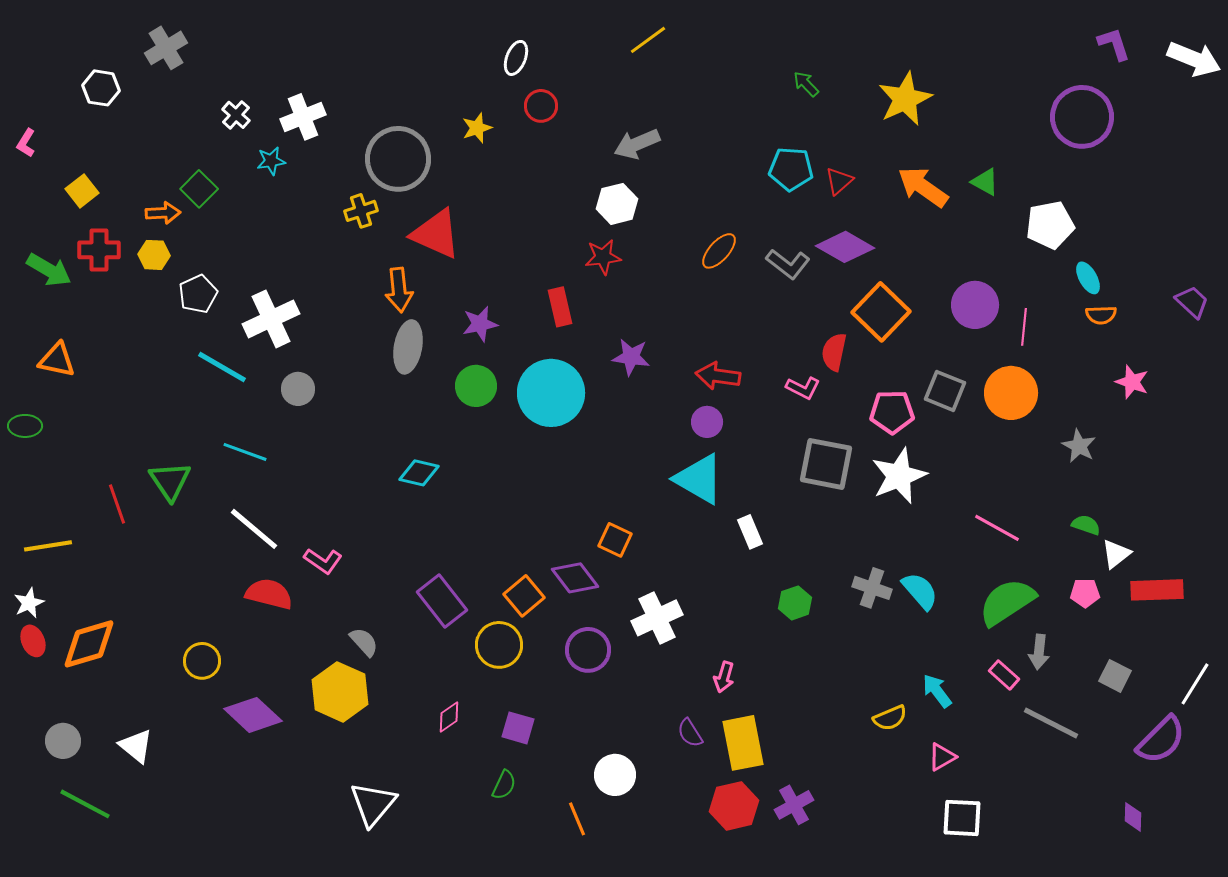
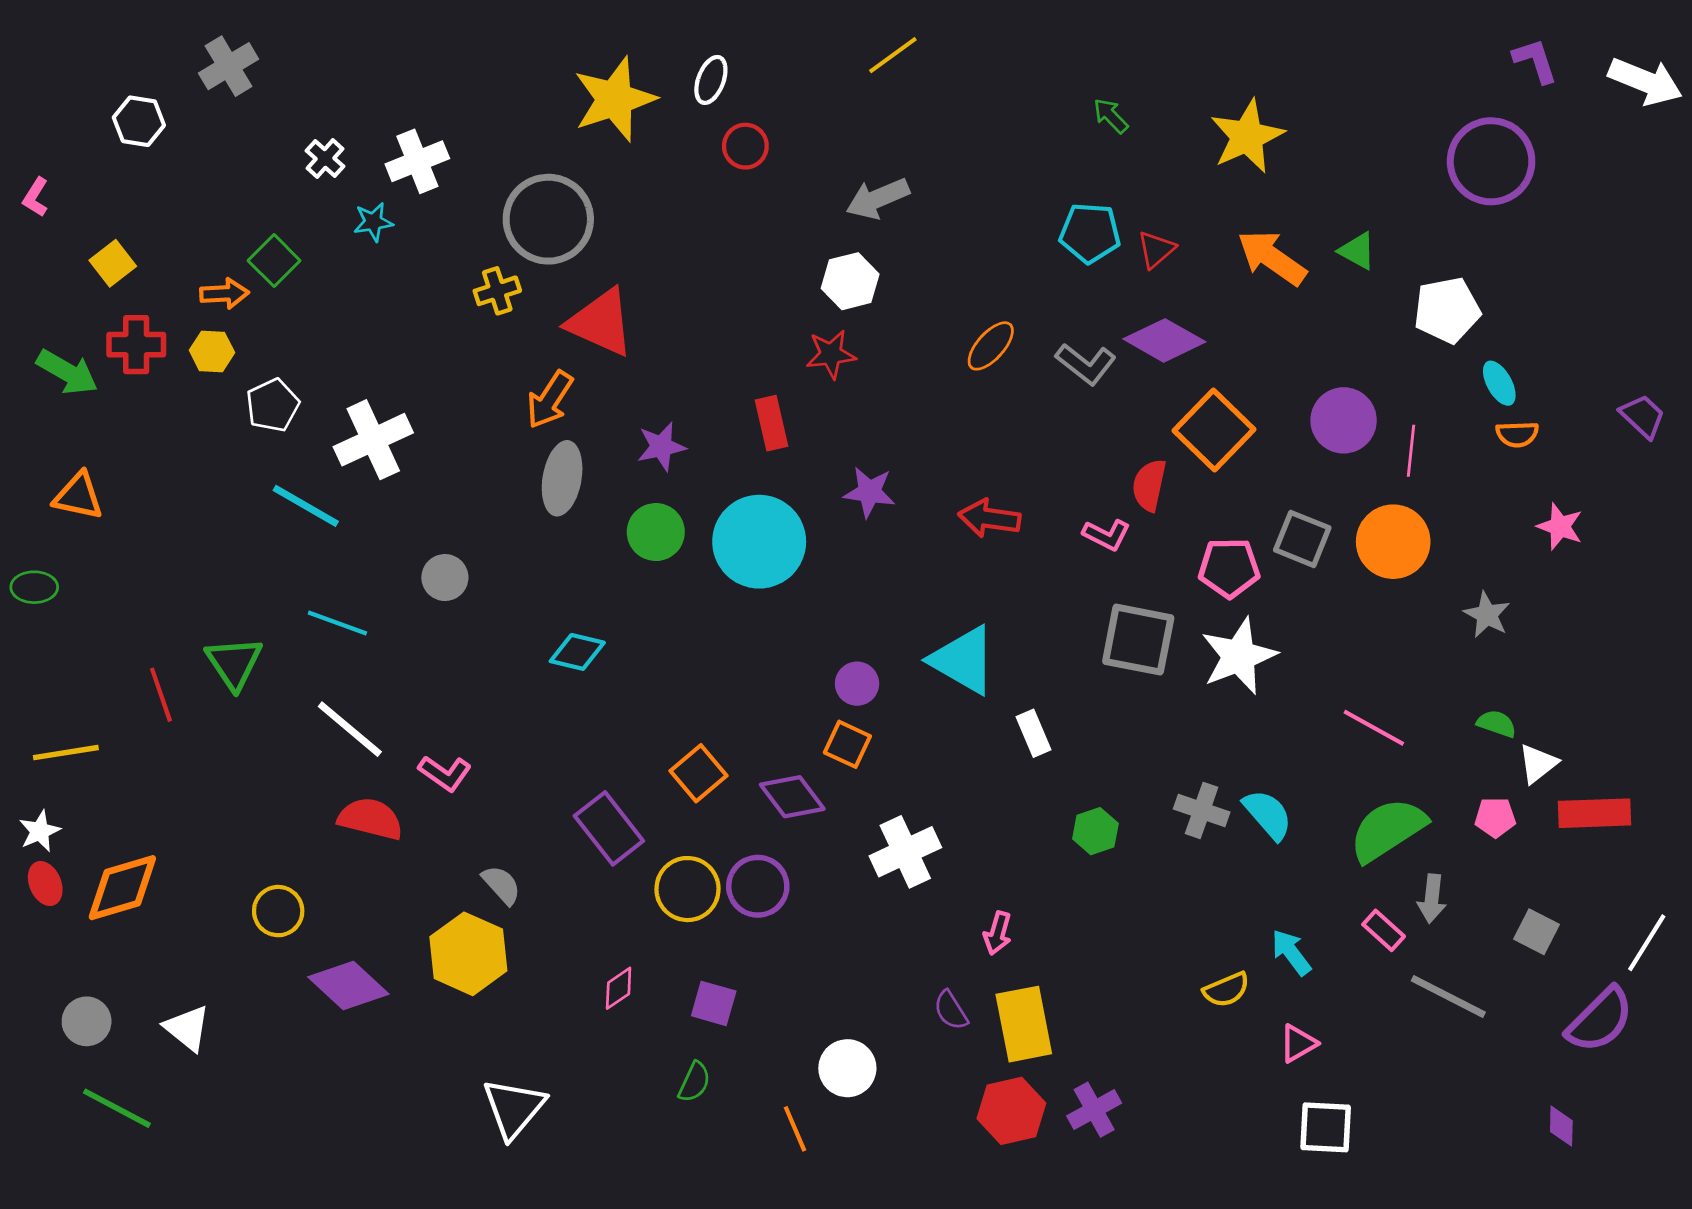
yellow star: (477, 128) -> (614, 99), moved, size x2.0
orange arrow: (399, 290) -> (550, 400), turned 39
gray circle: (298, 389) -> (445, 578), moved
purple circle: (707, 422) -> (857, 684), moved
orange square: (524, 596) -> (699, 773), moved
purple circle: (588, 650) -> (758, 886), moved

